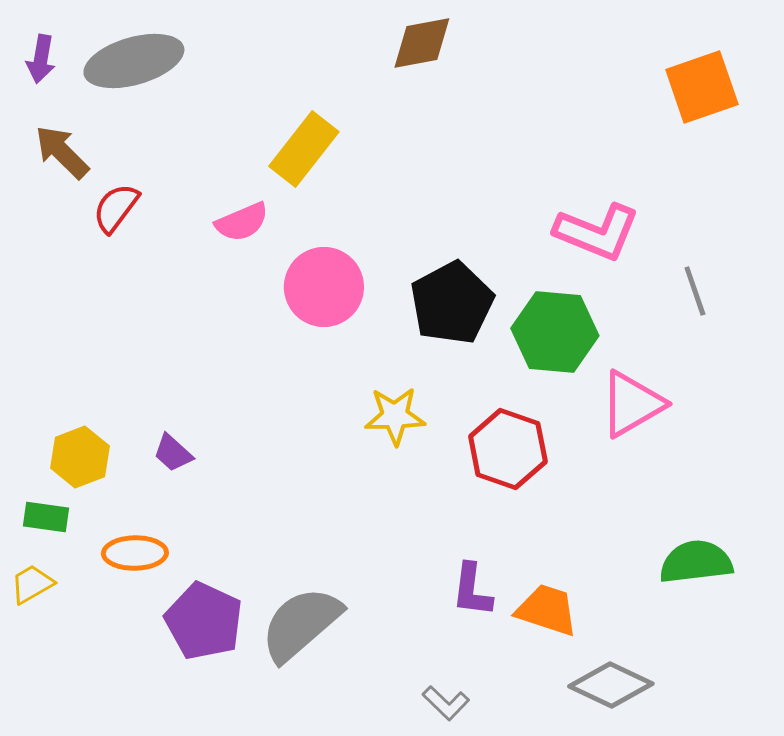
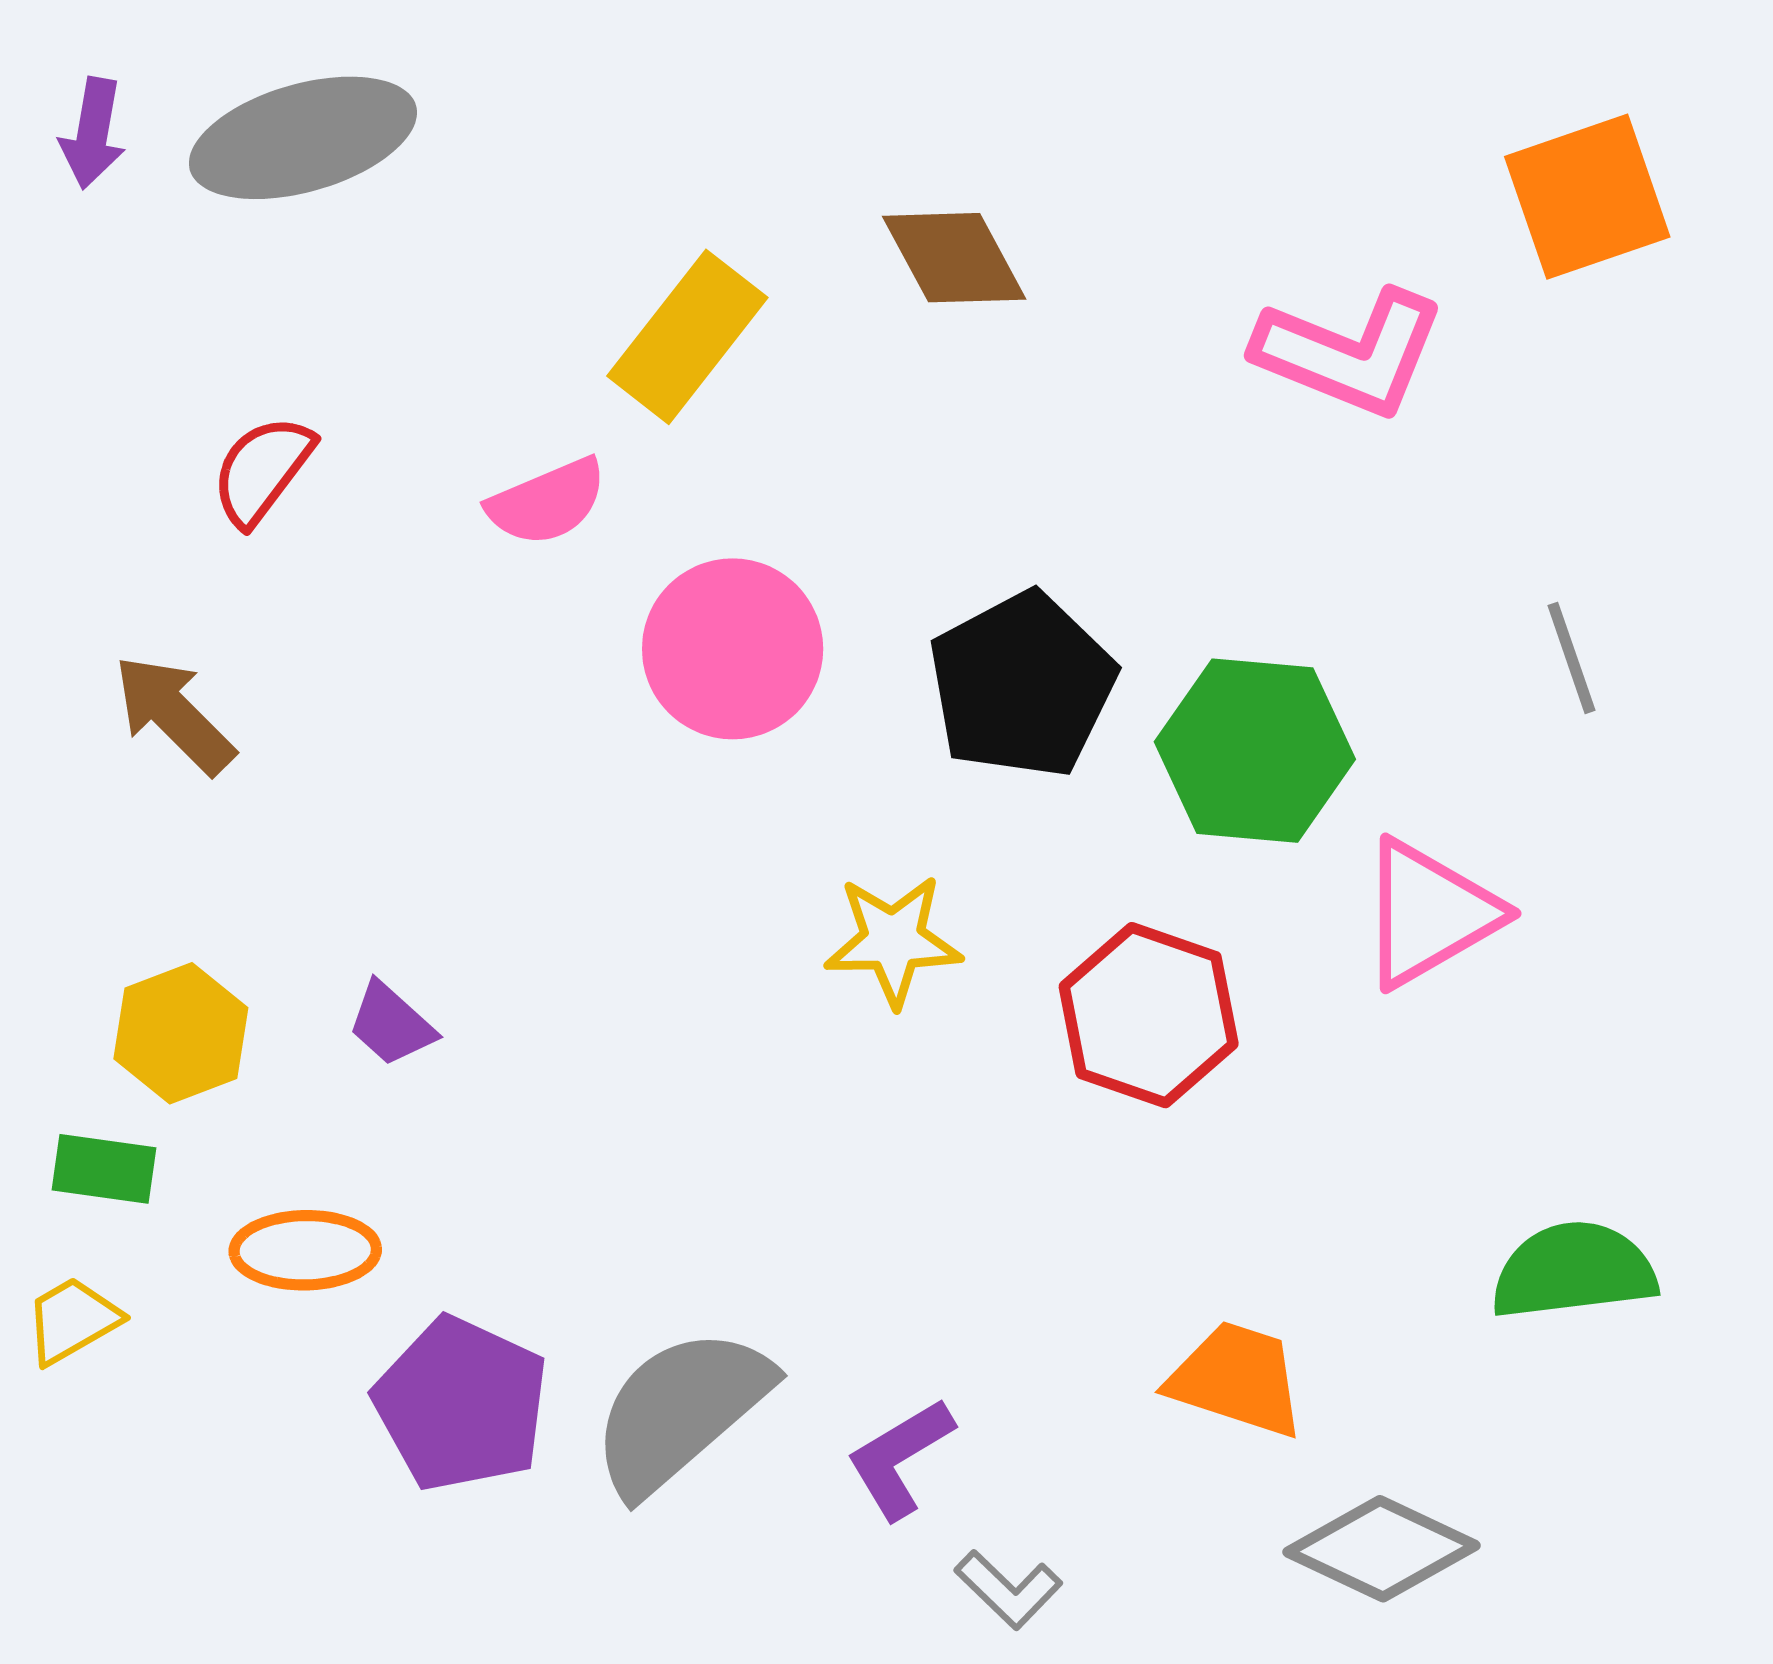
brown diamond: (422, 43) -> (954, 258), moved, turned 72
brown arrow: (62, 152) -> (174, 714), moved
pink L-shape: (597, 232) -> (1350, 353), moved
purple L-shape: (472, 590) -> (900, 1458), moved, turned 52

